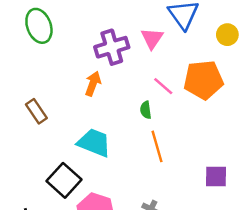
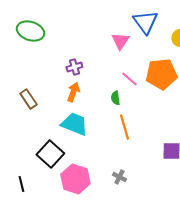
green ellipse: (39, 26) -> (30, 31), turned -52
purple cross: (112, 47) -> (74, 67), moved, size x0.6
orange arrow: (93, 84) -> (73, 92), moved

